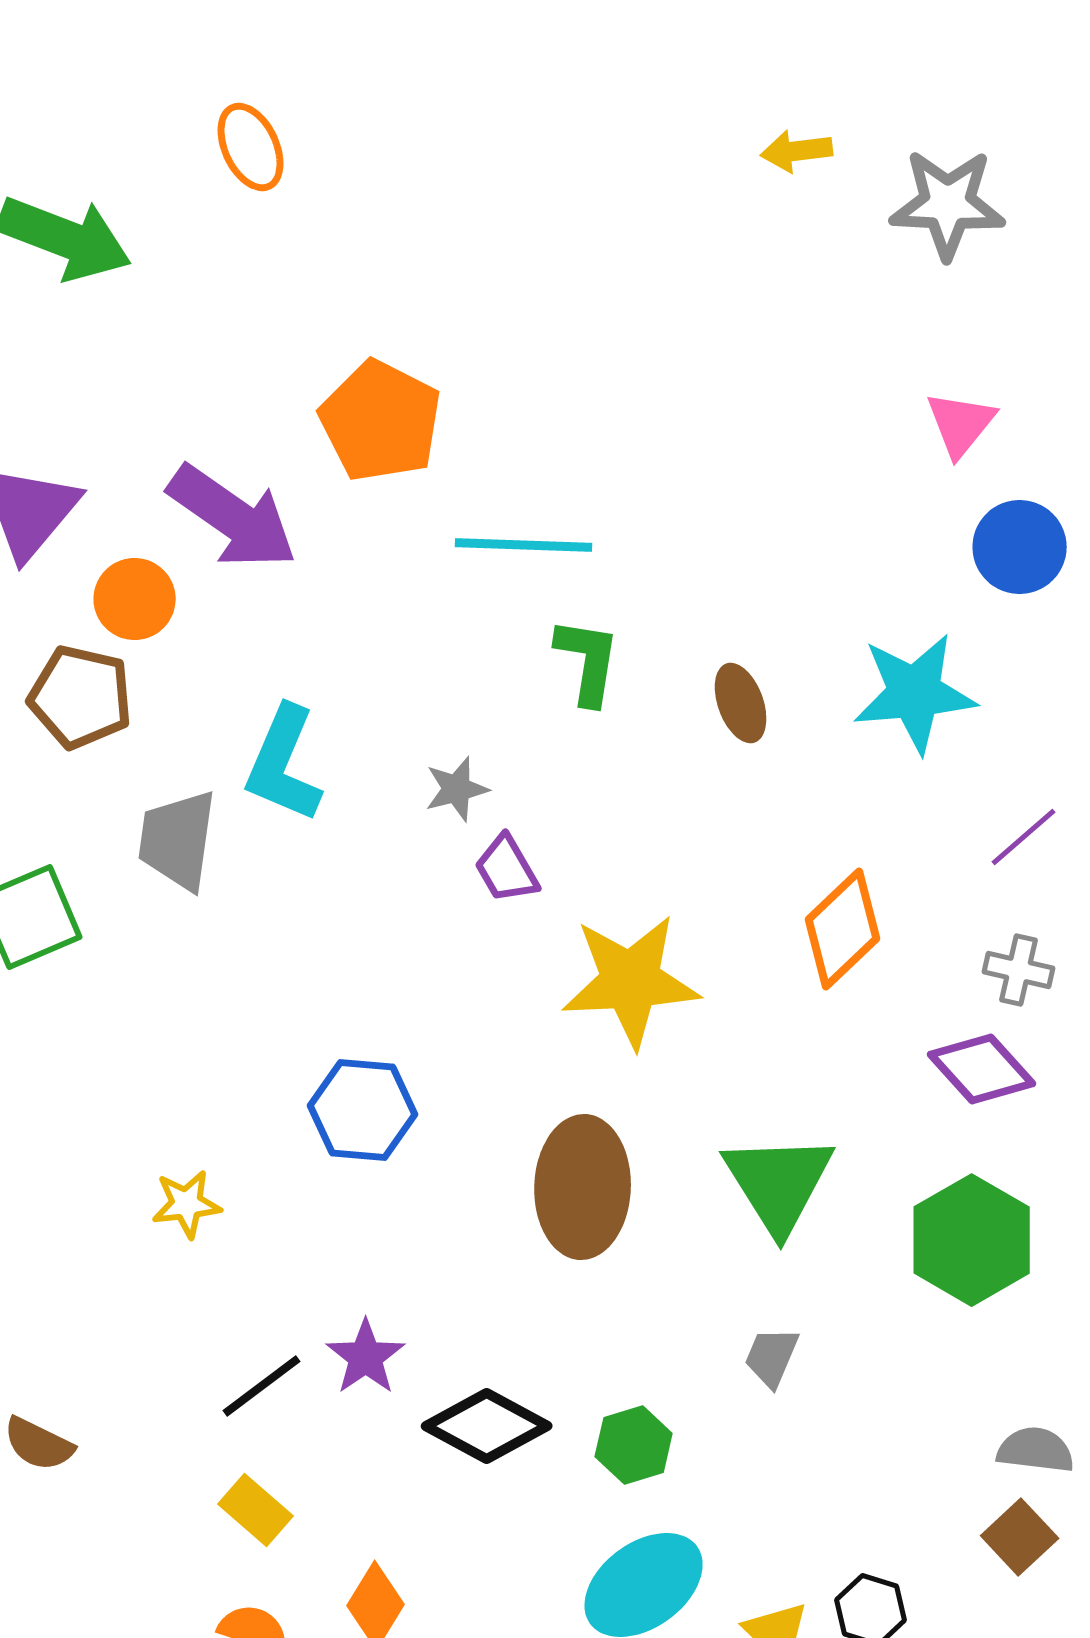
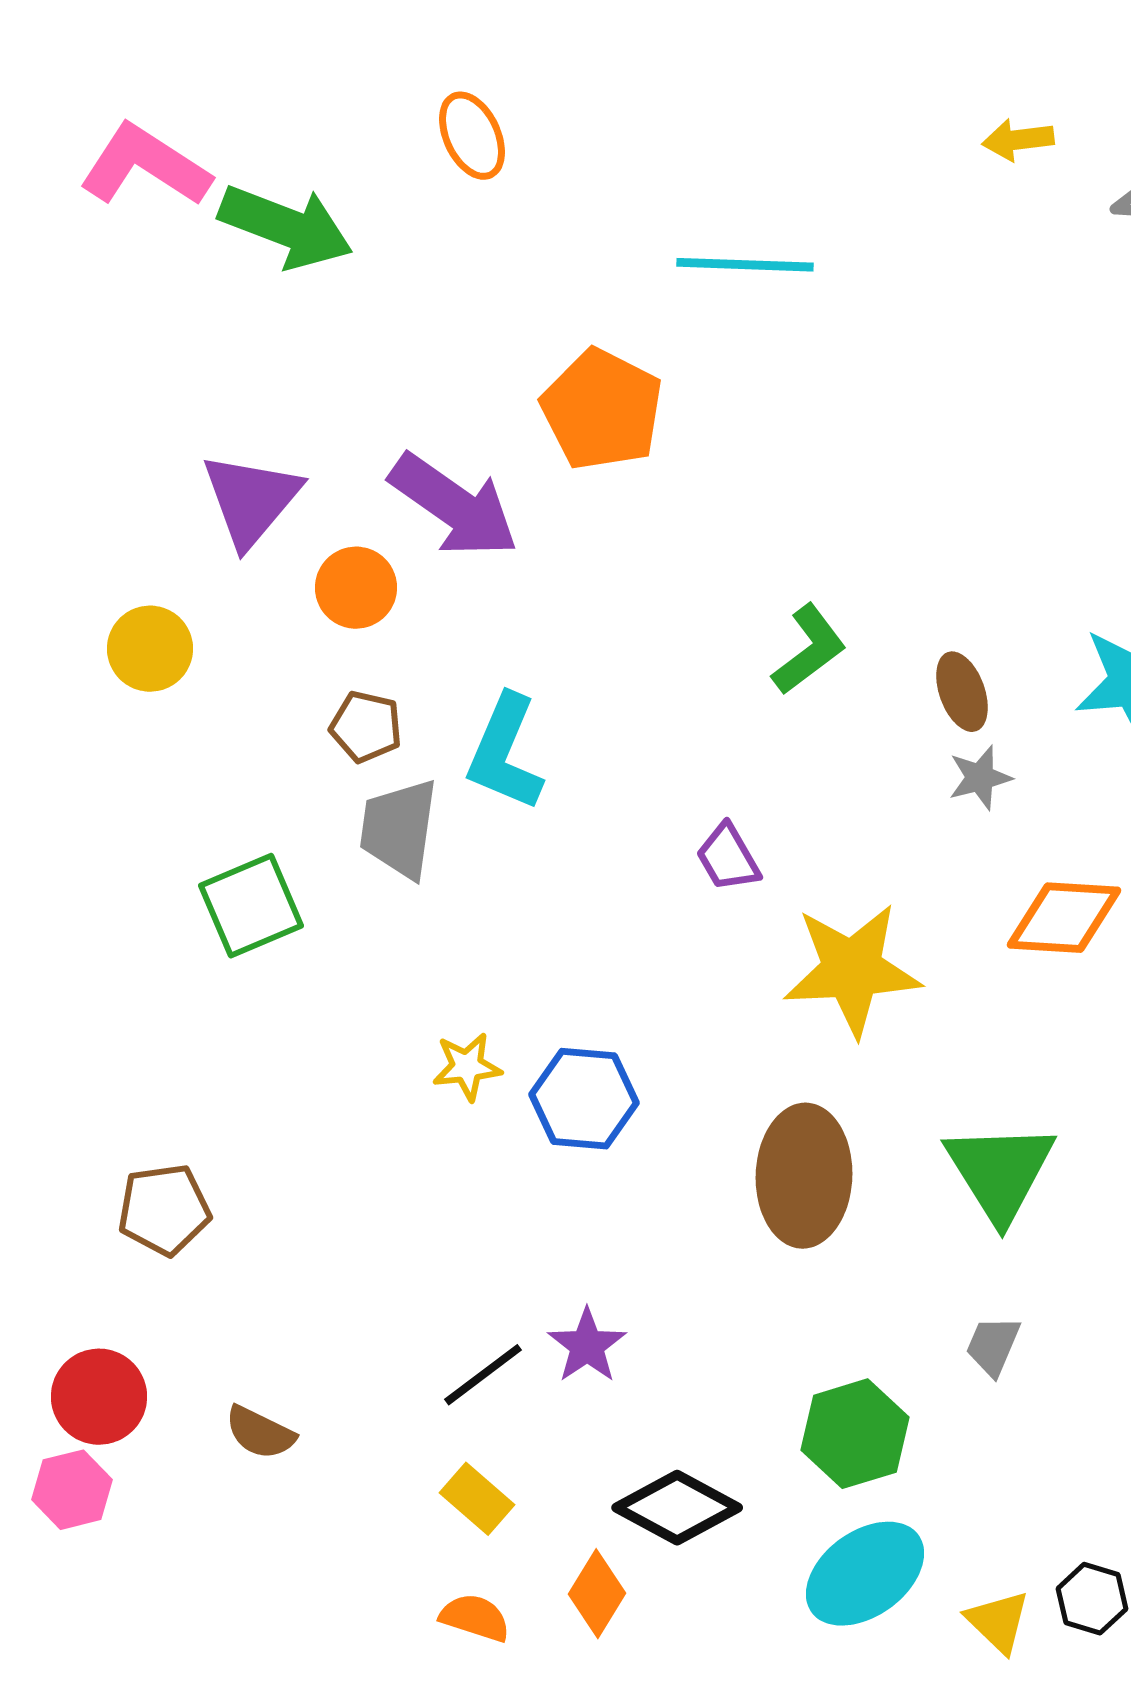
cyan line: (524, 545) -> (745, 265), moved
green L-shape: (588, 661) -> (809, 650), turned 44
brown pentagon: (81, 697) -> (366, 727), moved, size x0.7
gray star: (457, 789) -> (980, 778), moved
orange diamond: (843, 929) -> (1064, 918), turned 47
yellow star: (187, 1204) -> (467, 1067), moved
black diamond: (487, 1426) -> (677, 1508), moved
green hexagon: (634, 1445) -> (855, 1434), size x1.4

